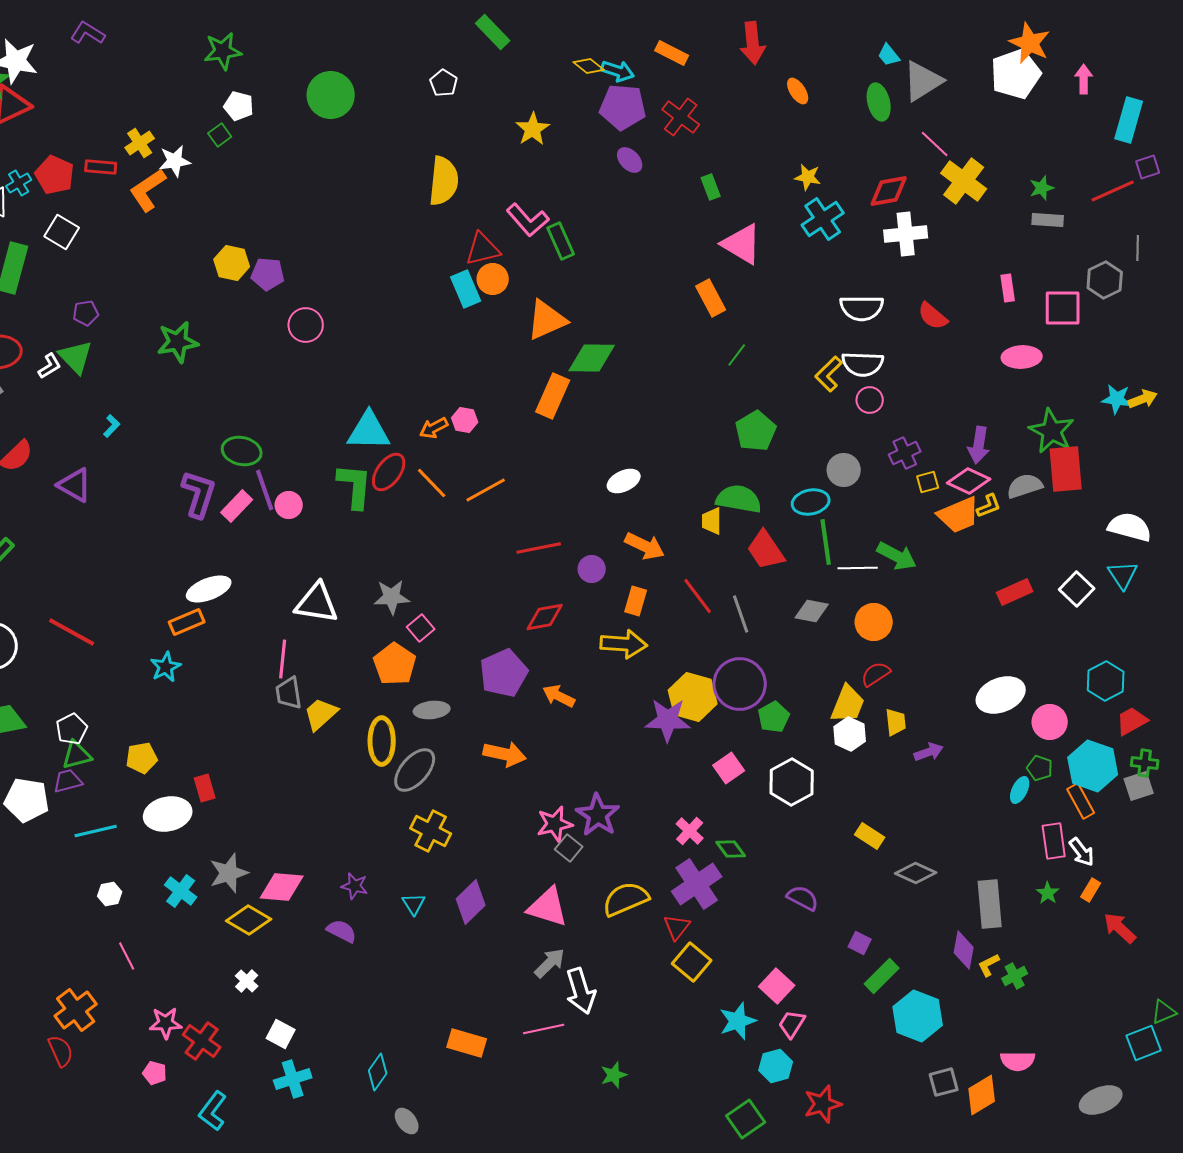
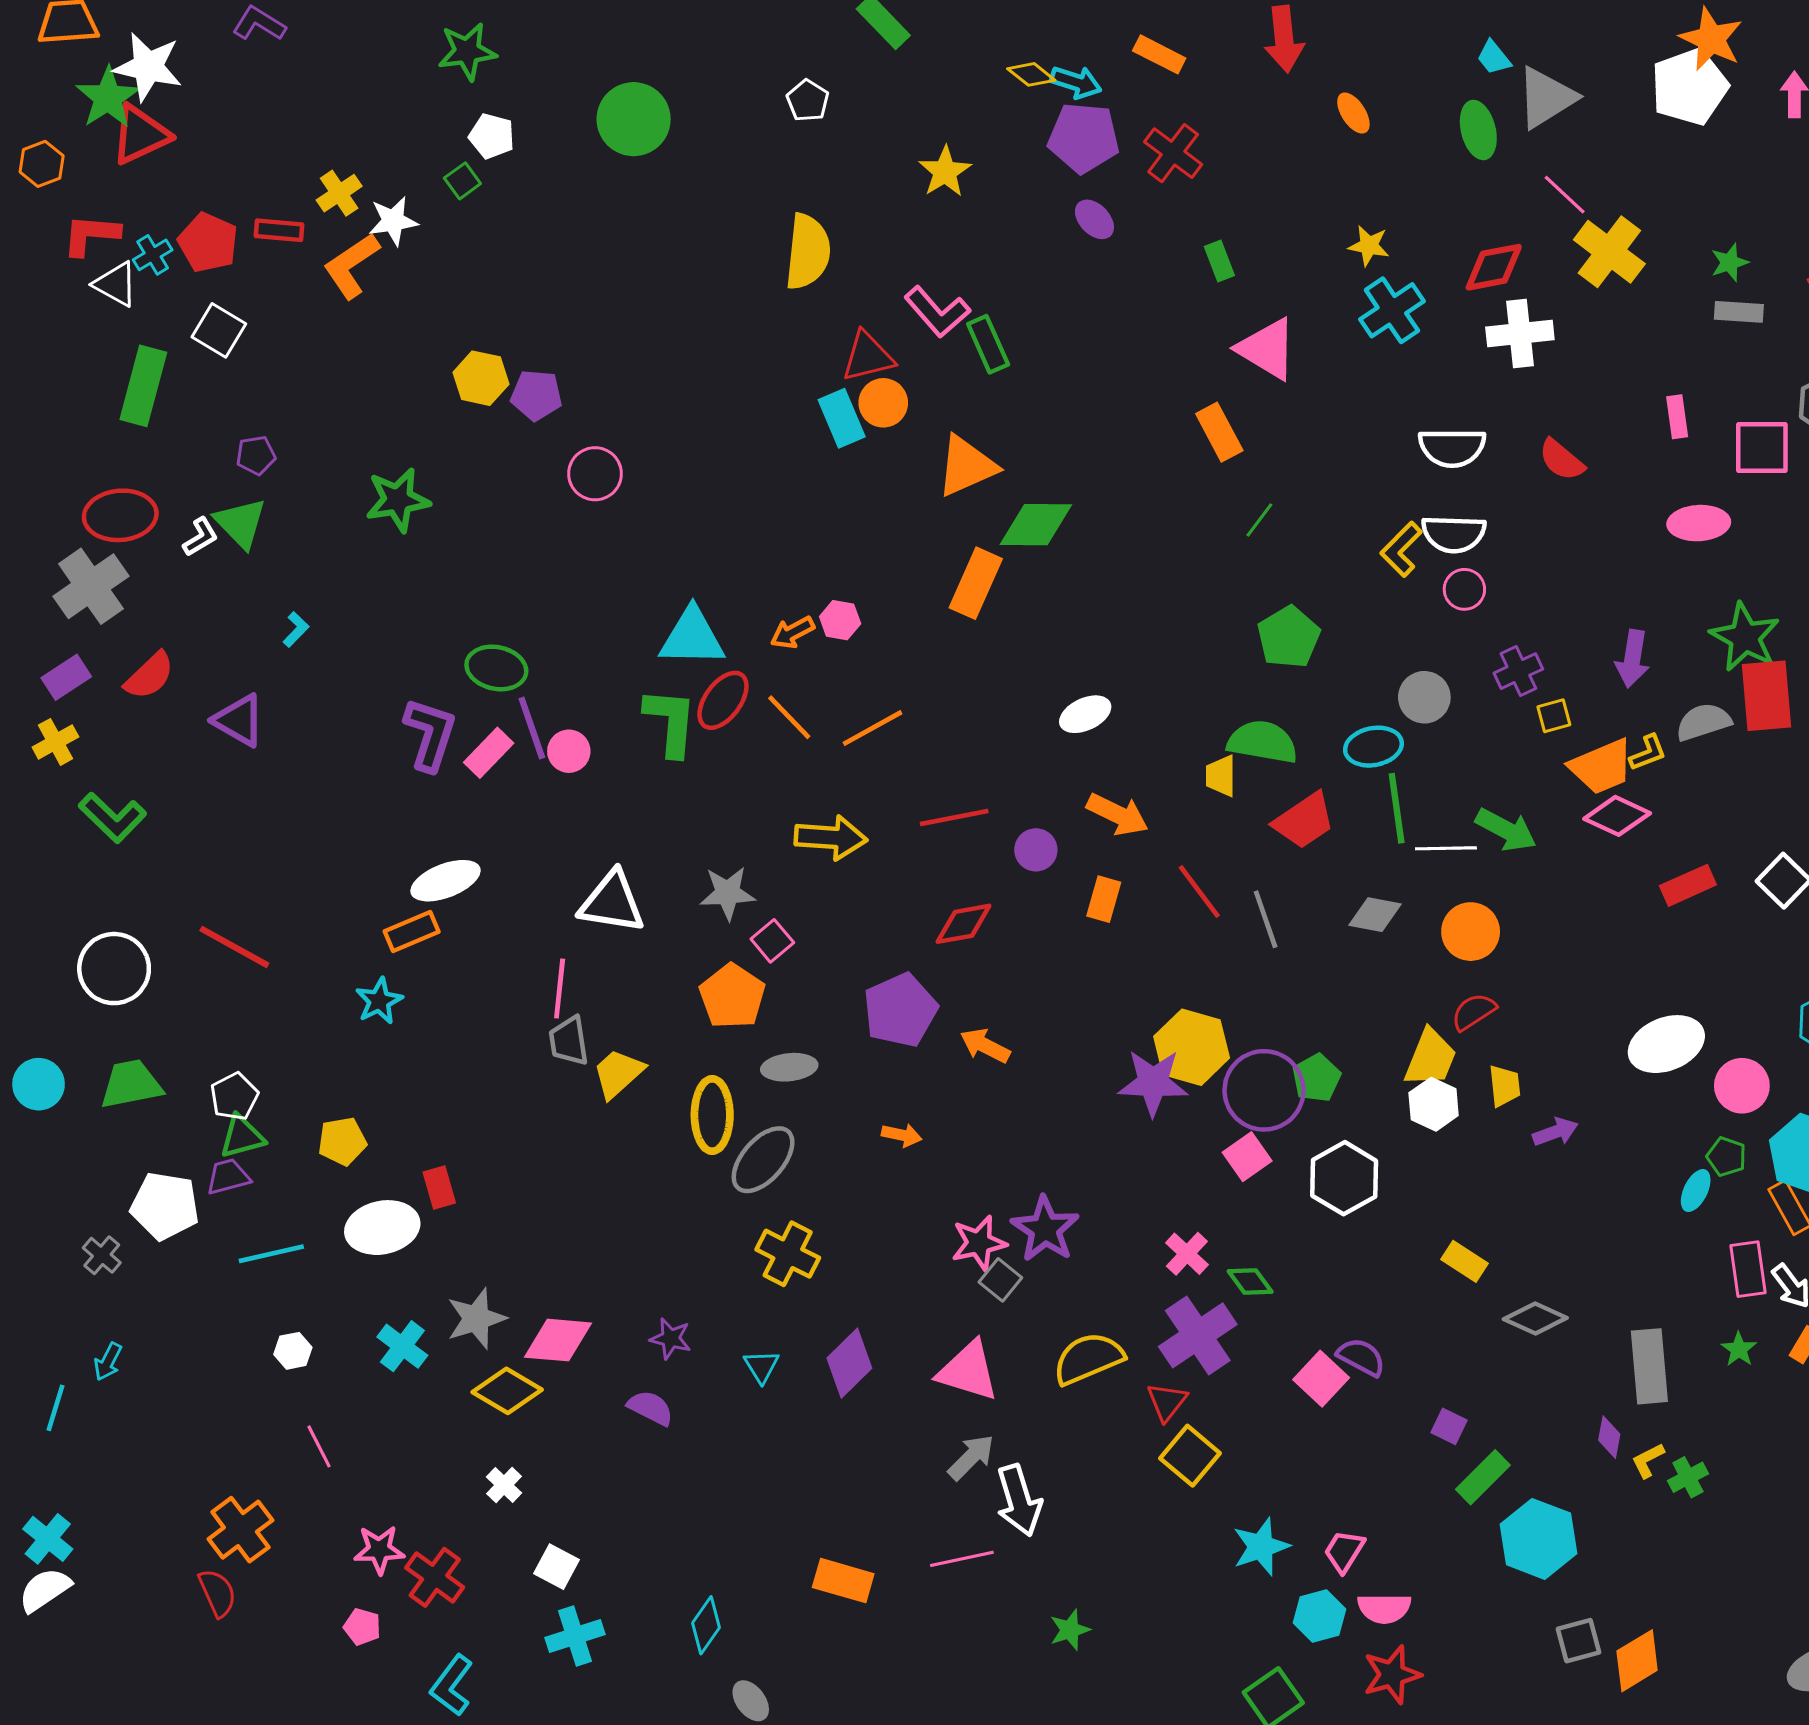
pink diamond: (969, 481) -> (1617, 816), moved
red trapezoid: (766, 550) -> (1304, 821), turned -90
yellow arrow: (624, 644) -> (831, 838), moved
purple circle: (740, 684) -> (1264, 1090), moved
orange arrow: (505, 754) -> (902, 1135), size x0.6
purple diamond: (964, 950) -> (1609, 1437), size x0.7
pink square: (777, 986) -> (1321, 1379), moved
pink semicircle: (1018, 1061) -> (1384, 1608), moved

